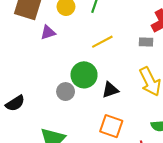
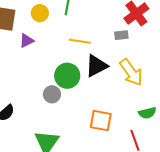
yellow line: (102, 42) -> (80, 41), turned 45
black triangle: (110, 90) -> (96, 66), moved, size x1.4

